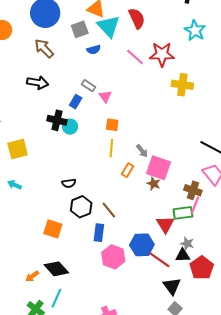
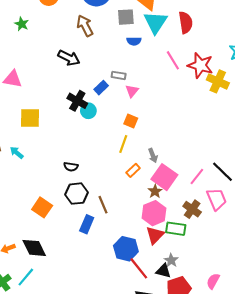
yellow cross: (182, 85) -> (218, 81), moved
gray rectangle: (89, 86) -> (119, 75), turned -40
pink line: (195, 205) -> (197, 176), moved
pink hexagon: (113, 257) -> (154, 213), moved

